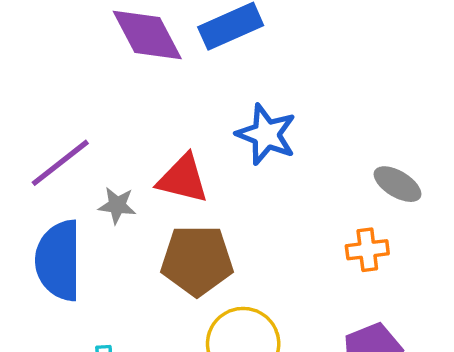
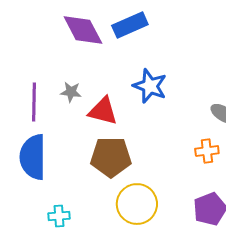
purple line: (60, 163) -> (34, 102), turned -51
gray star: (117, 205) -> (71, 92), moved

